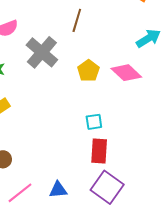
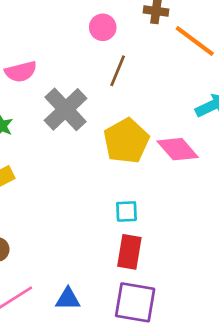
yellow pentagon: (88, 71) -> (126, 141), size x1.5
purple square: (107, 187) -> (135, 302), turned -32

